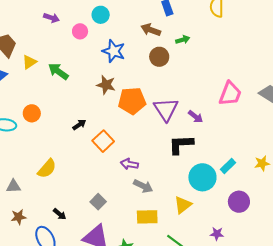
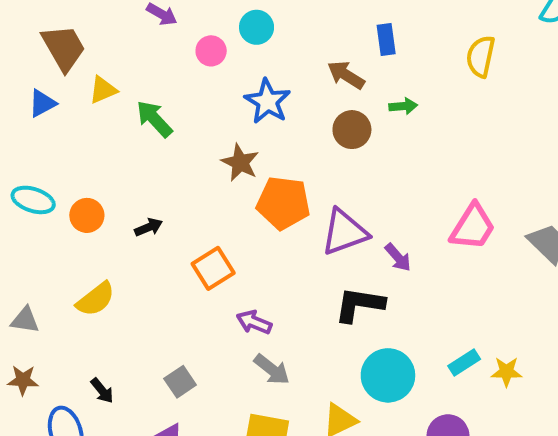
purple triangle: (166, 109) -> (344, 232), turned 32
orange circle: (32, 113) -> (87, 215), moved
black arrow: (79, 125) -> (149, 227), moved
cyan rectangle: (228, 166) -> (464, 363), moved

